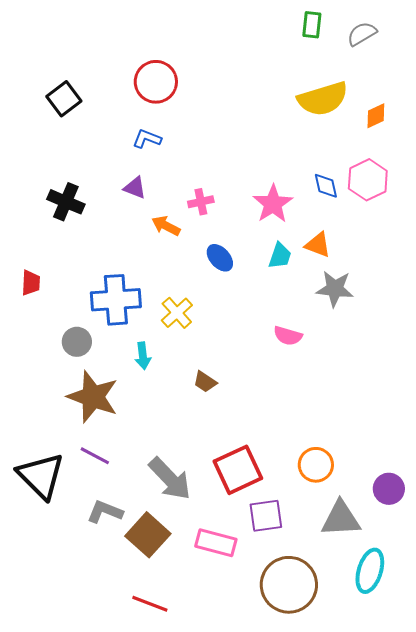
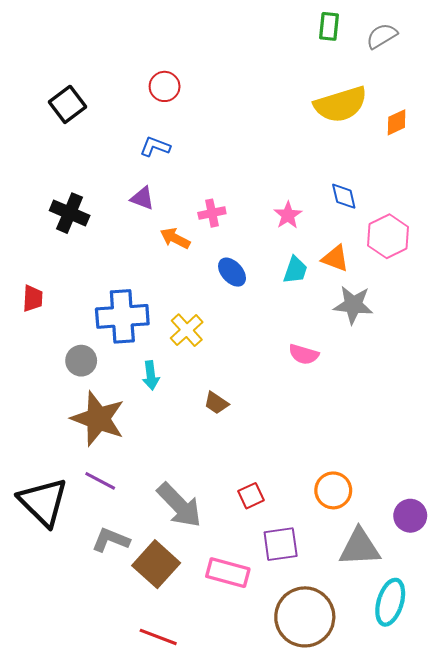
red circle: (156, 82) -> (165, 86), size x0.7
pink hexagon: (368, 180) -> (388, 236), moved
pink star: (273, 204) -> (288, 215), size x0.7
red square: (238, 470) -> (251, 496), size x0.5

